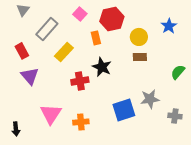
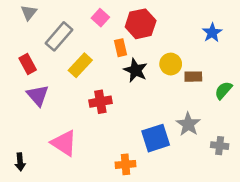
yellow circle: (139, 37) -> (171, 64), moved
brown rectangle: (140, 57) -> (193, 77), moved
black star: (102, 67) -> (136, 70), moved
gray star: (150, 99) -> (188, 124), turned -30
pink triangle: (51, 114) -> (64, 143), turned -30
orange cross: (81, 122) -> (125, 164), moved

